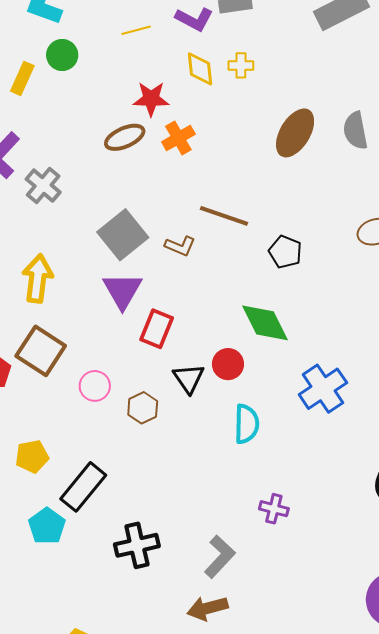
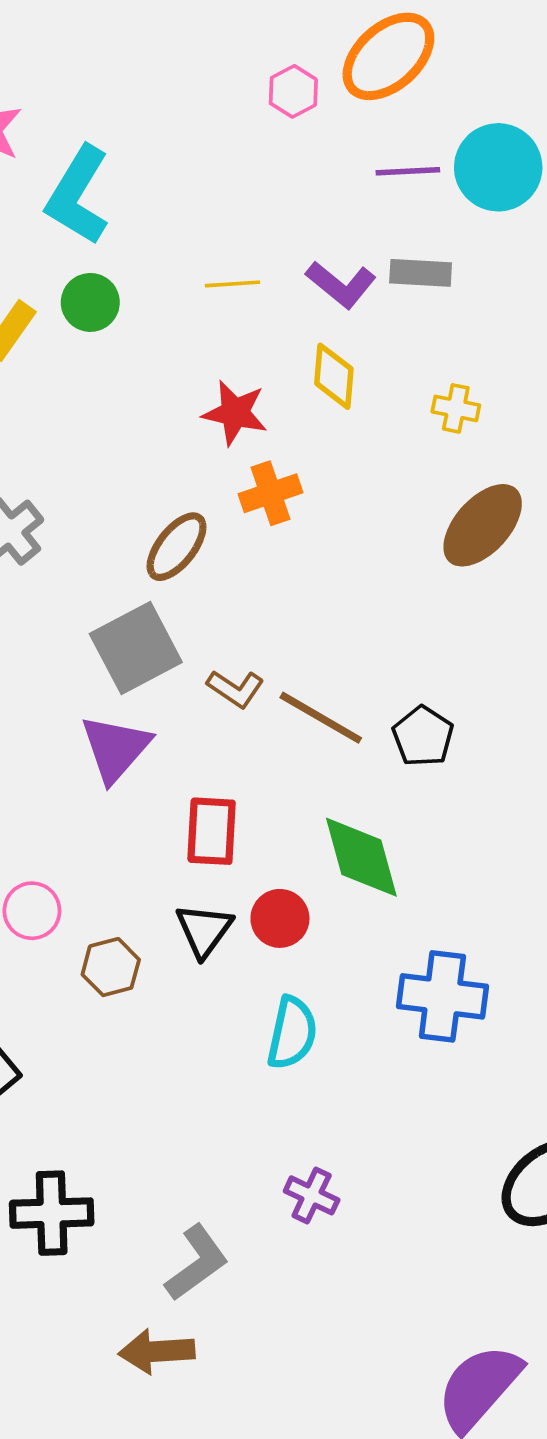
yellow cross: (241, 65) -> (456, 408), moved
brown ellipse: (125, 137) -> (177, 547), moved, turned -39
brown line: (224, 216) -> (321, 718), moved
red rectangle: (157, 329) -> (212, 831), moved, turned -30
blue cross: (323, 389) -> (442, 996), turned 30

